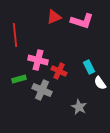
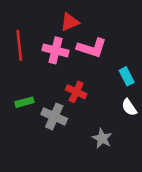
pink L-shape: (82, 21) -> (92, 48), moved
pink cross: (38, 60) -> (55, 50), moved
cyan rectangle: (89, 67) -> (127, 76), moved

